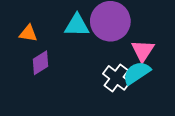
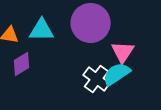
cyan triangle: (77, 25) -> (42, 30), moved

